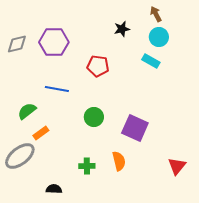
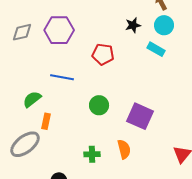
black star: (122, 29) -> (133, 25), moved
orange rectangle: (41, 133) -> (46, 121), turned -42

